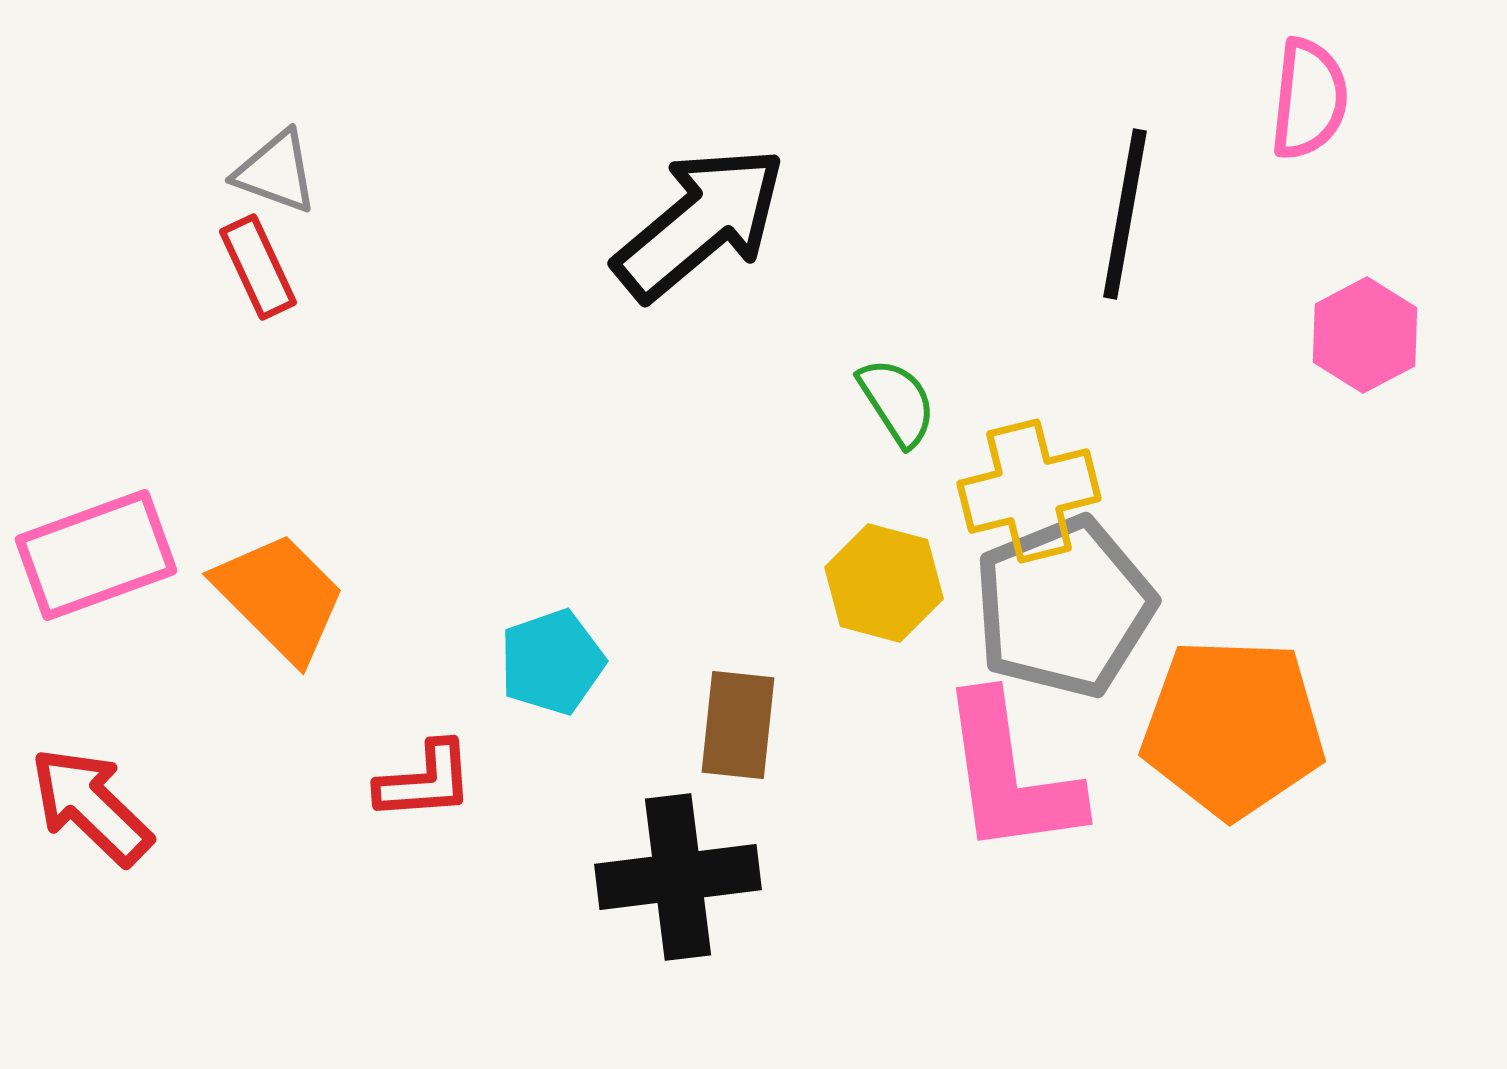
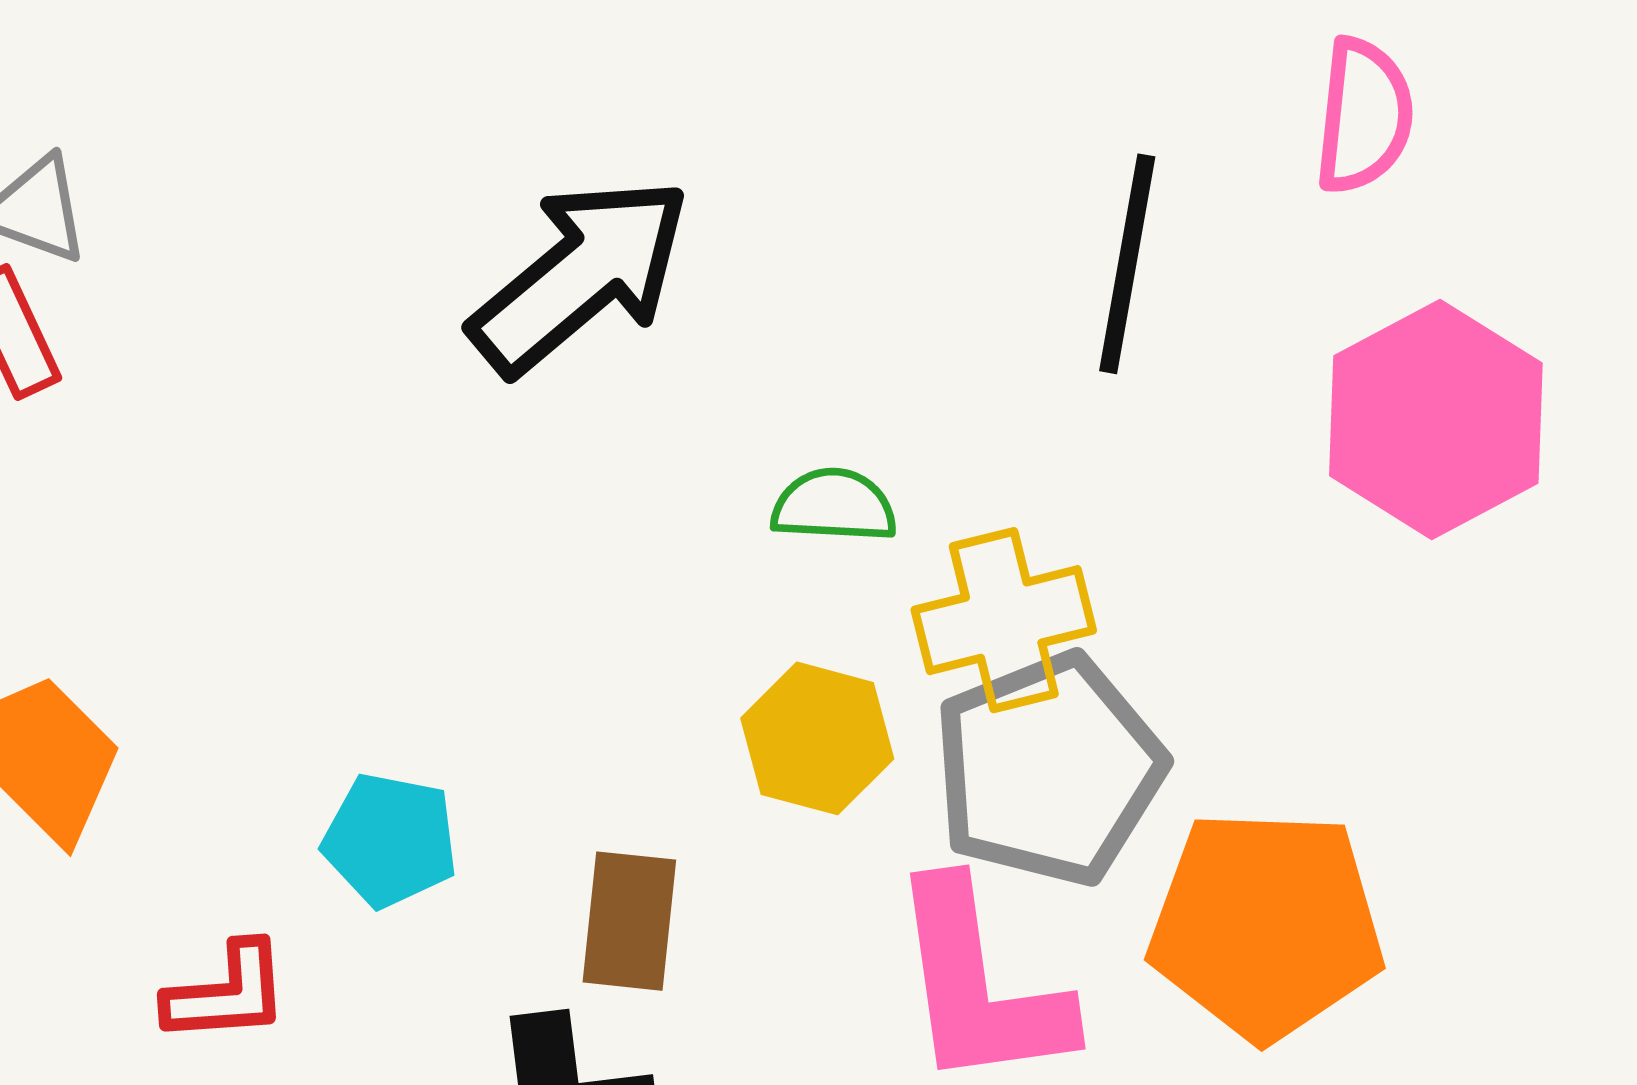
pink hexagon: (1365, 335) -> (1436, 419), size x1.6
green semicircle: (897, 402) -> (834, 506), turned -54
cyan pentagon: (552, 662) -> (390, 840), turned 30

